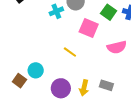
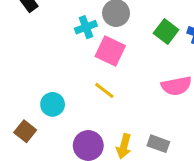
pink square: (89, 28) -> (110, 51), moved
cyan circle: (36, 70) -> (53, 104), moved

